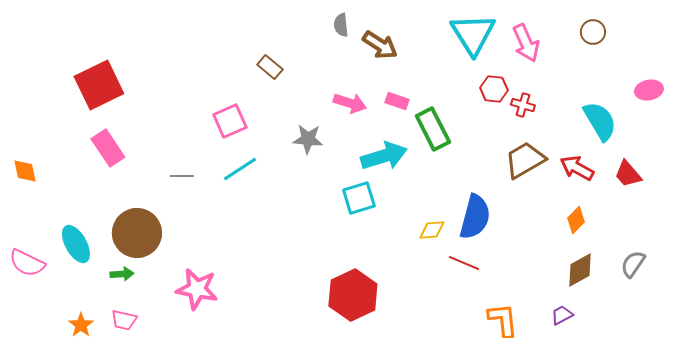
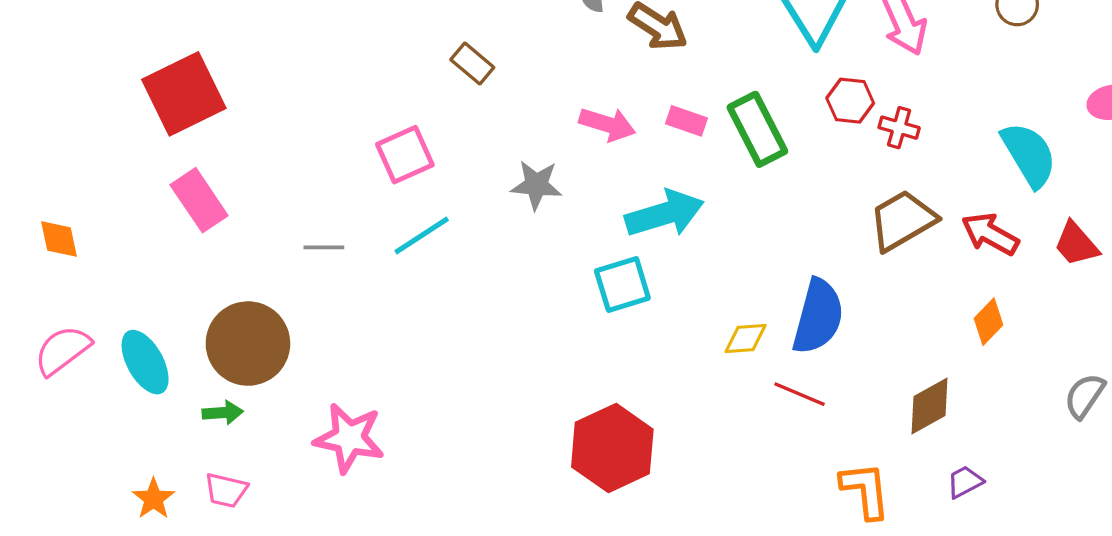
green rectangle: (433, 129) -> (757, 129), moved
pink semicircle: (27, 263) -> (62, 350), moved, turned 117
brown diamond: (580, 270) -> (929, 406), moved

